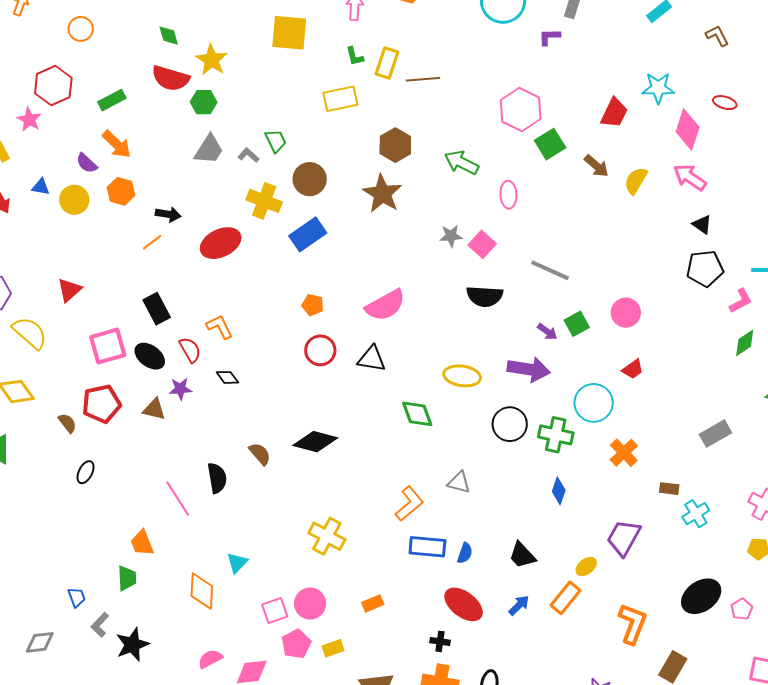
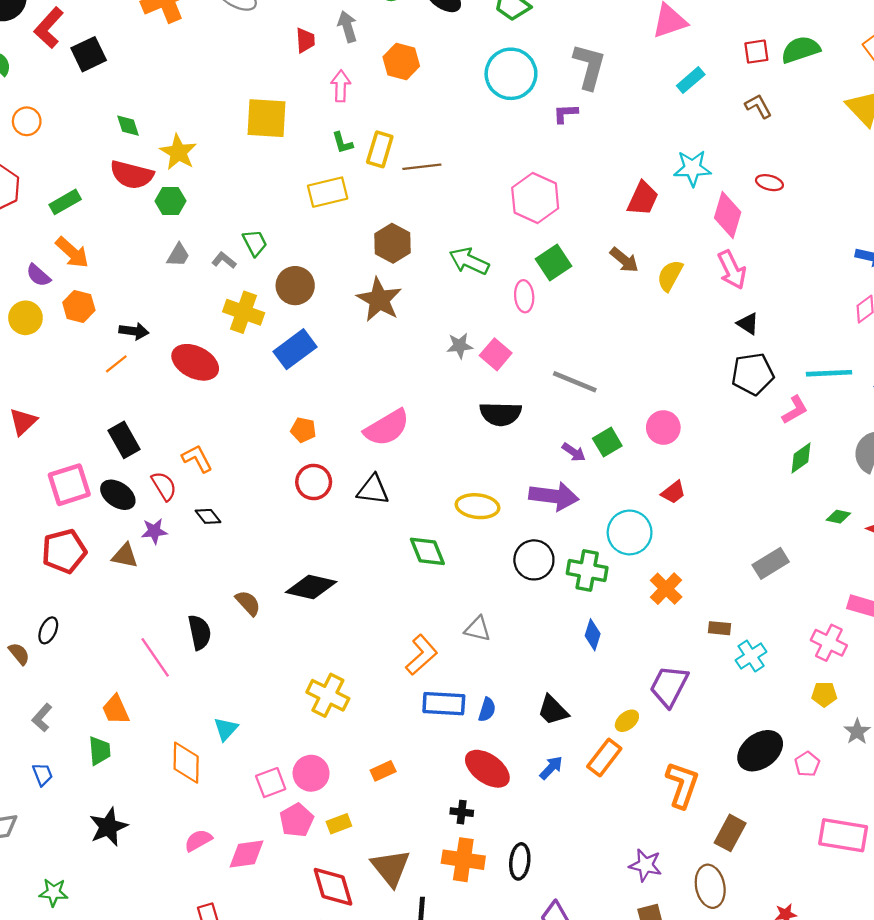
green square: (550, 144) -> (553, 262), moved
gray trapezoid: (209, 149) -> (178, 255), size x0.7
pink arrow: (690, 177) -> (732, 270), turned -148
red ellipse: (221, 243) -> (195, 362), turned 54
brown semicircle: (67, 423) -> (19, 654), moved
gray L-shape: (100, 625) -> (42, 718), moved

